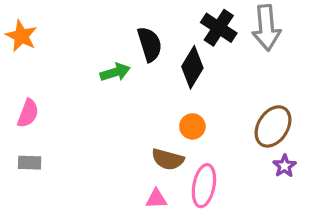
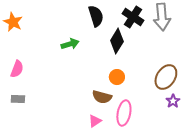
black semicircle: (150, 44) -> (96, 16), moved
pink triangle: (156, 199) -> (95, 121), turned -32

